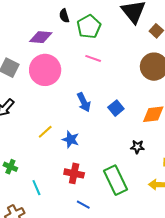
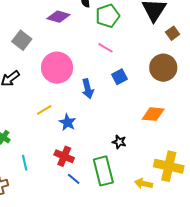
pink circle: (45, 70) -> (57, 68), moved
blue square: (116, 108) -> (120, 77), moved
black star: (137, 147) -> (119, 142), moved
blue line: (83, 205) -> (74, 179), moved

